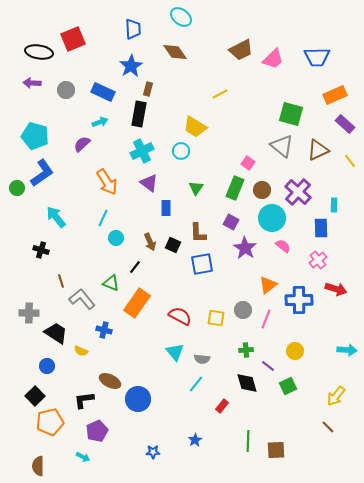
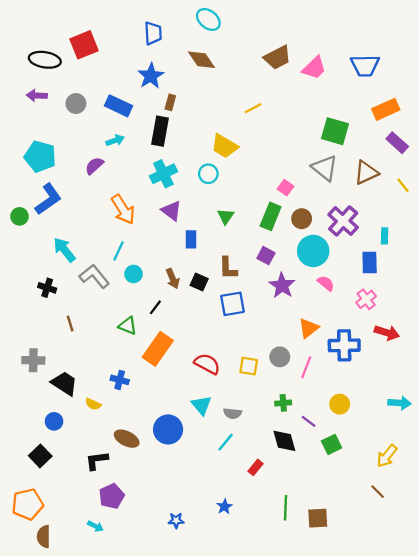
gray L-shape: (82, 299) -> (94, 276), moved
blue circle: (138, 399) -> (168, 429), moved
orange pentagon: (50, 422) -> (28, 504), moved

